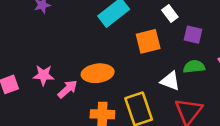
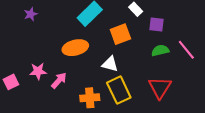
orange ellipse: (98, 73) -> (75, 48), moved
white triangle: (170, 81) -> (110, 64), moved

